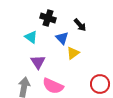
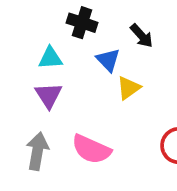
cyan triangle: (31, 37) -> (50, 58), turned -40
purple triangle: (38, 62) -> (48, 95), moved

